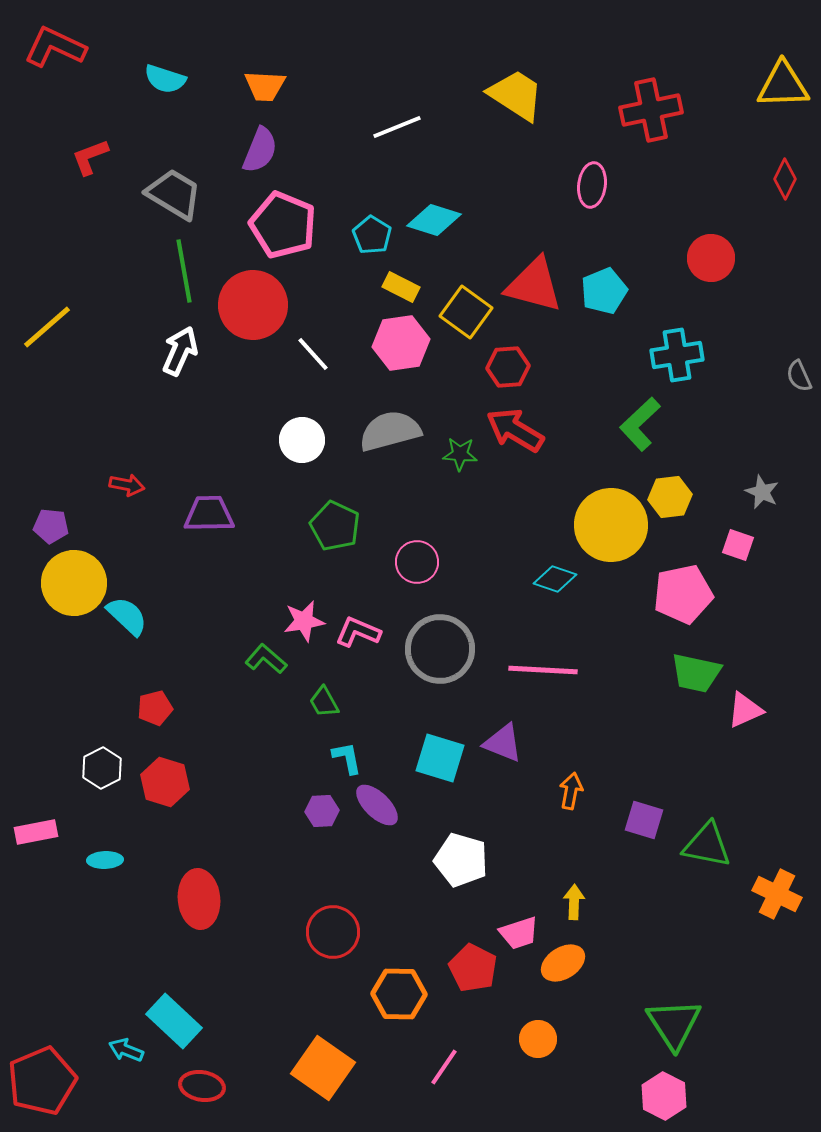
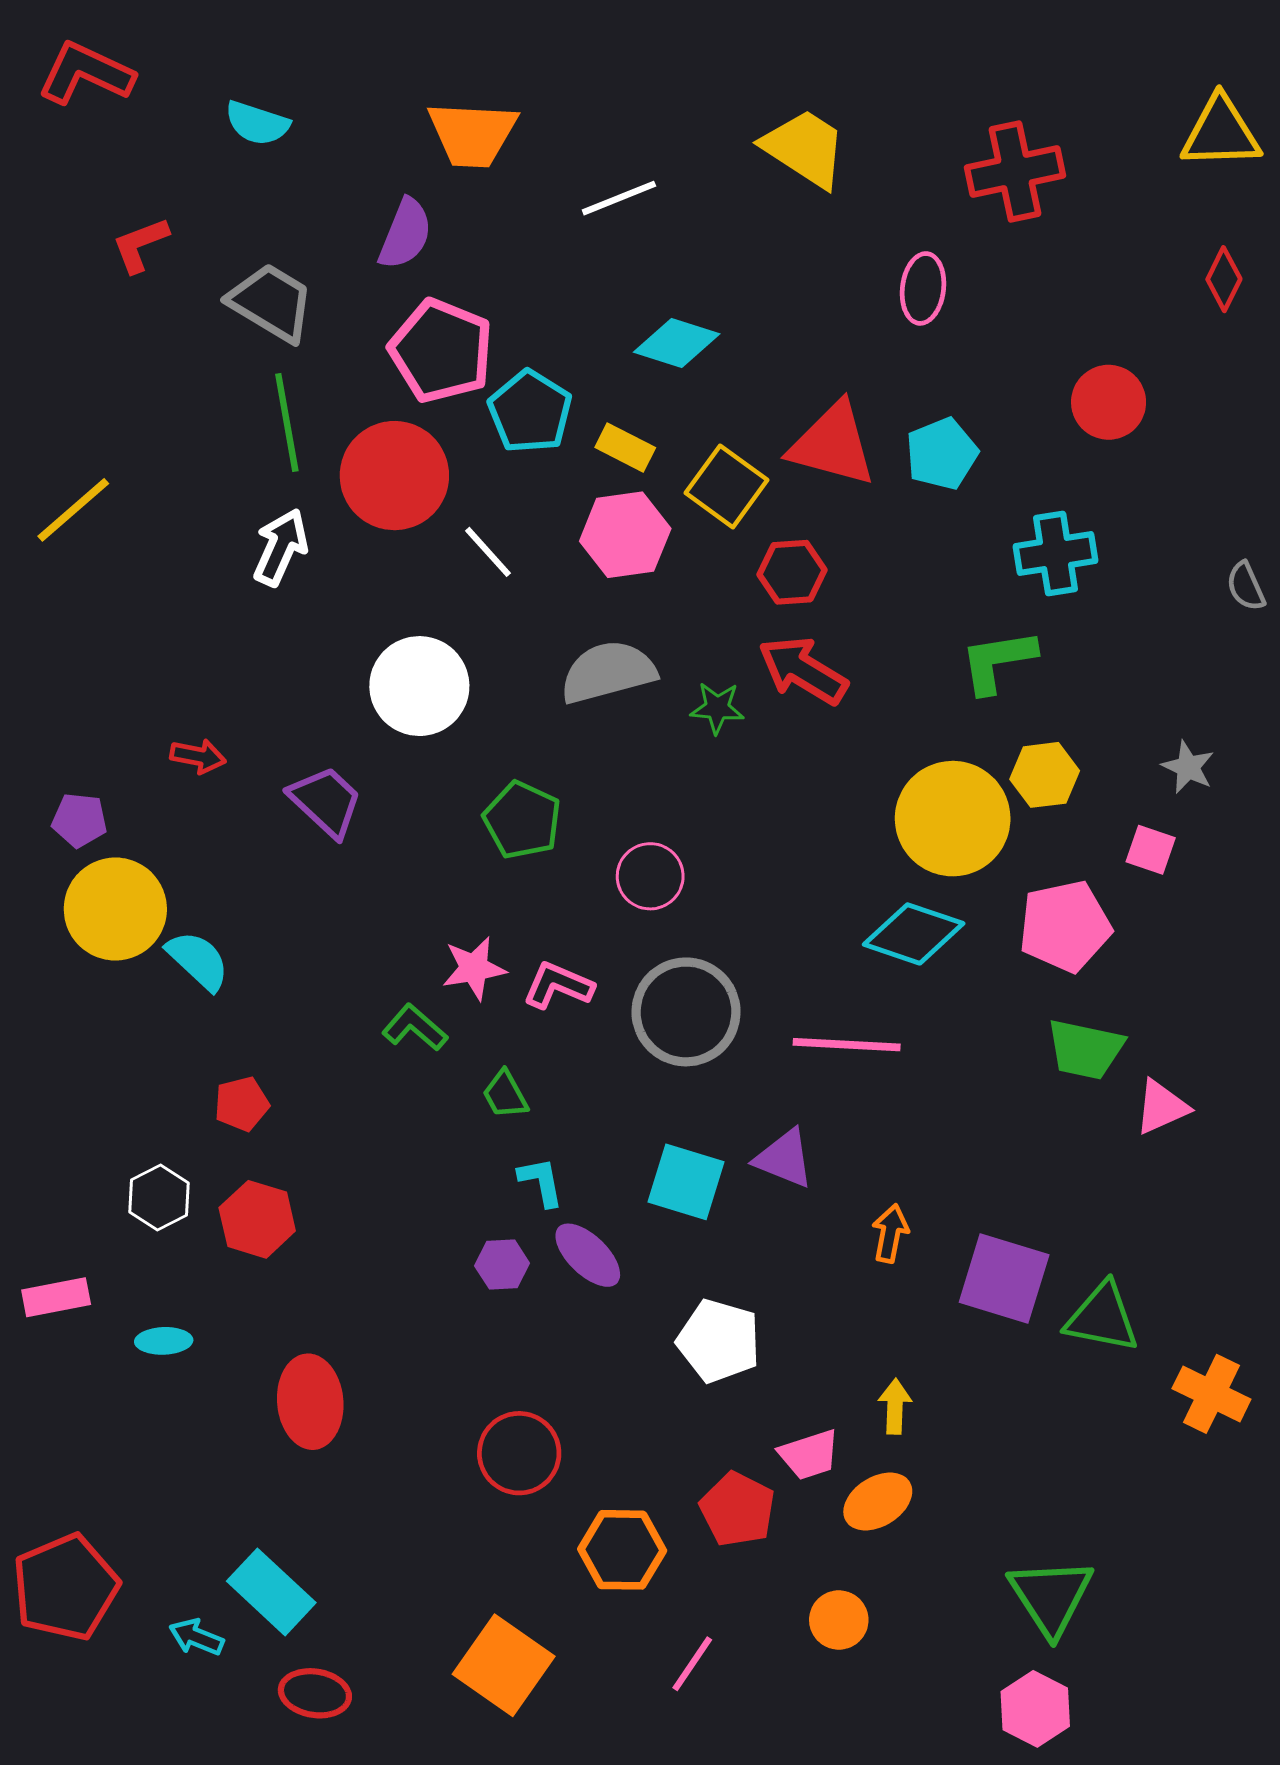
orange trapezoid: (265, 86) -> (472, 134), moved, size x1.4
cyan pentagon: (372, 235) -> (530, 412), moved, size x1.4
green L-shape: (640, 424) -> (998, 661), turned 34
white circle: (302, 440) -> (419, 686), moved, size x1.4
purple trapezoid: (209, 514) -> (326, 801), turned 44
cyan diamond: (555, 579) -> (914, 934), moved, size x1.5
purple square: (644, 820) -> (1004, 1279), size x1.5
red pentagon: (42, 1081) -> (65, 1587), moved

